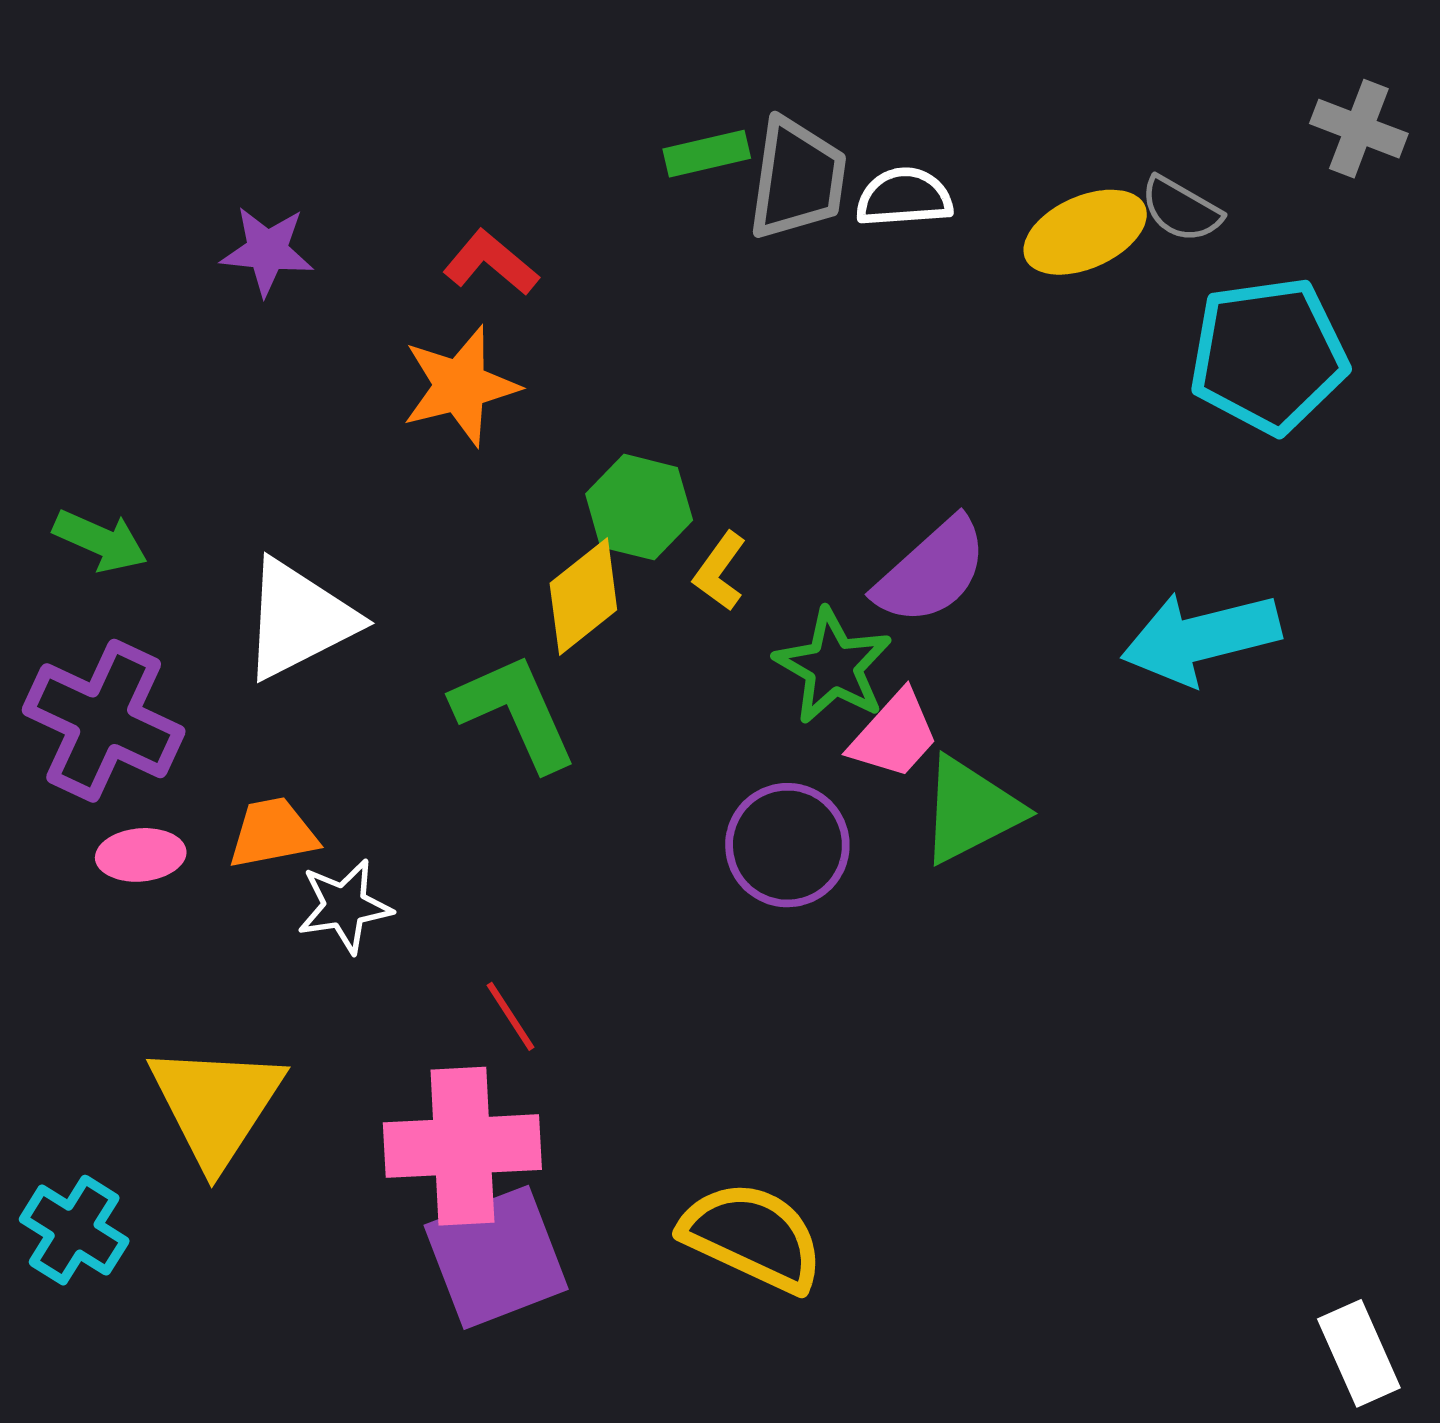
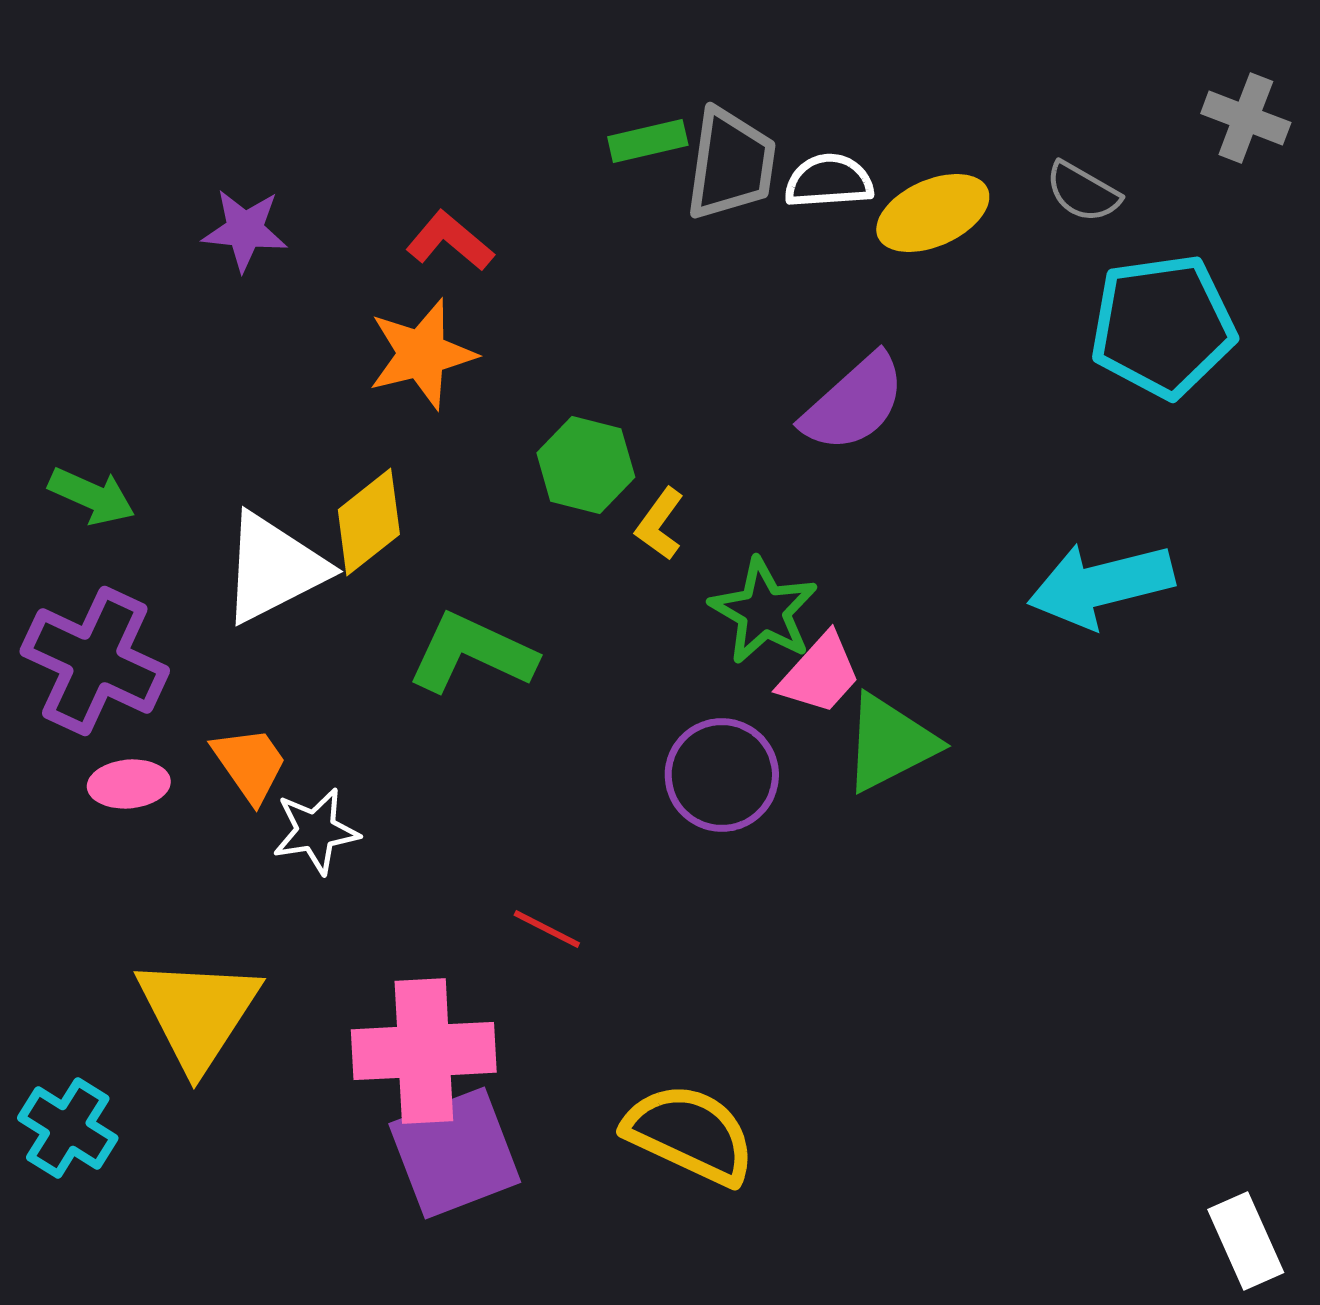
yellow ellipse: (1085, 232) -> (933, 213), moved
purple semicircle: (931, 571) -> (854, 403), moved
yellow diamond: (583, 596) -> (369, 522), moved
green L-shape: (515, 712) -> (472, 653), turned -41
orange trapezoid: (273, 833) -> (250, 764), turned 66
red line: (510, 1016) -> (547, 929), moved, turned -30

